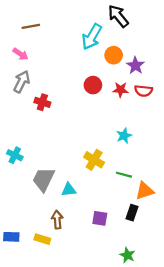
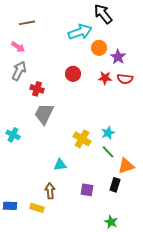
cyan arrow: (92, 37) -> (80, 32), turned -140
red circle: (93, 85) -> (73, 74), moved
cyan star: (124, 136) -> (108, 133), moved
green line: (124, 175) -> (108, 152), turned 32
gray trapezoid: (43, 179) -> (44, 114), moved

